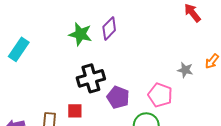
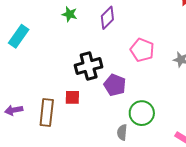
green star: (80, 34) -> (70, 14), moved, size x0.7
pink pentagon: (160, 95) -> (142, 50), moved

